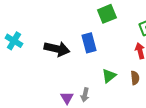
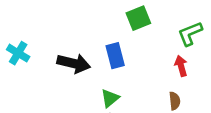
green triangle: (109, 76) -> (110, 98), moved

